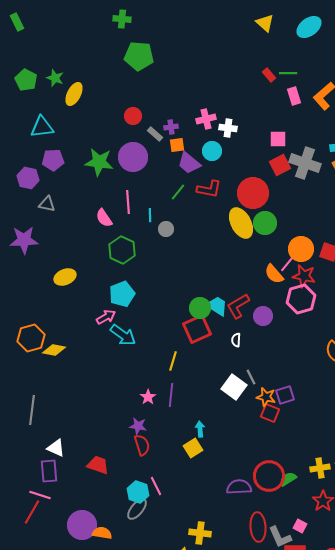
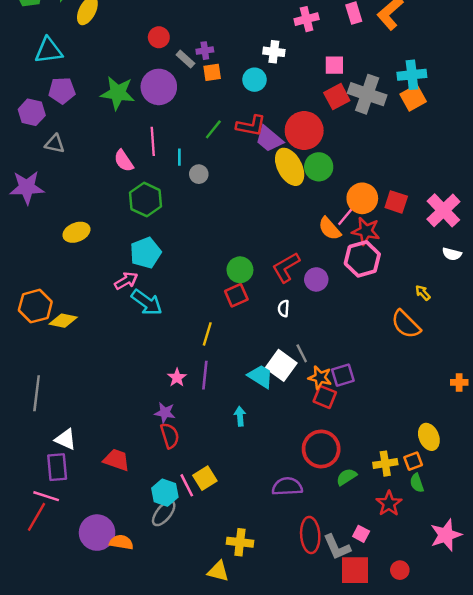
pink cross: (206, 119) -> (307, 19), moved
purple trapezoid: (189, 163) -> (269, 139), moved
cyan trapezoid: (217, 306) -> (261, 376), moved
red square: (197, 329) -> (236, 295), size x0.7
yellow square: (193, 448) -> (205, 478), moved
red circle: (269, 476) -> (321, 449), moved

